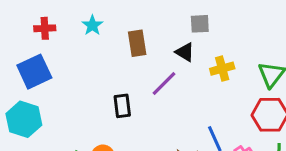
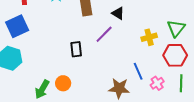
yellow cross: (222, 69) -> (149, 37), moved

